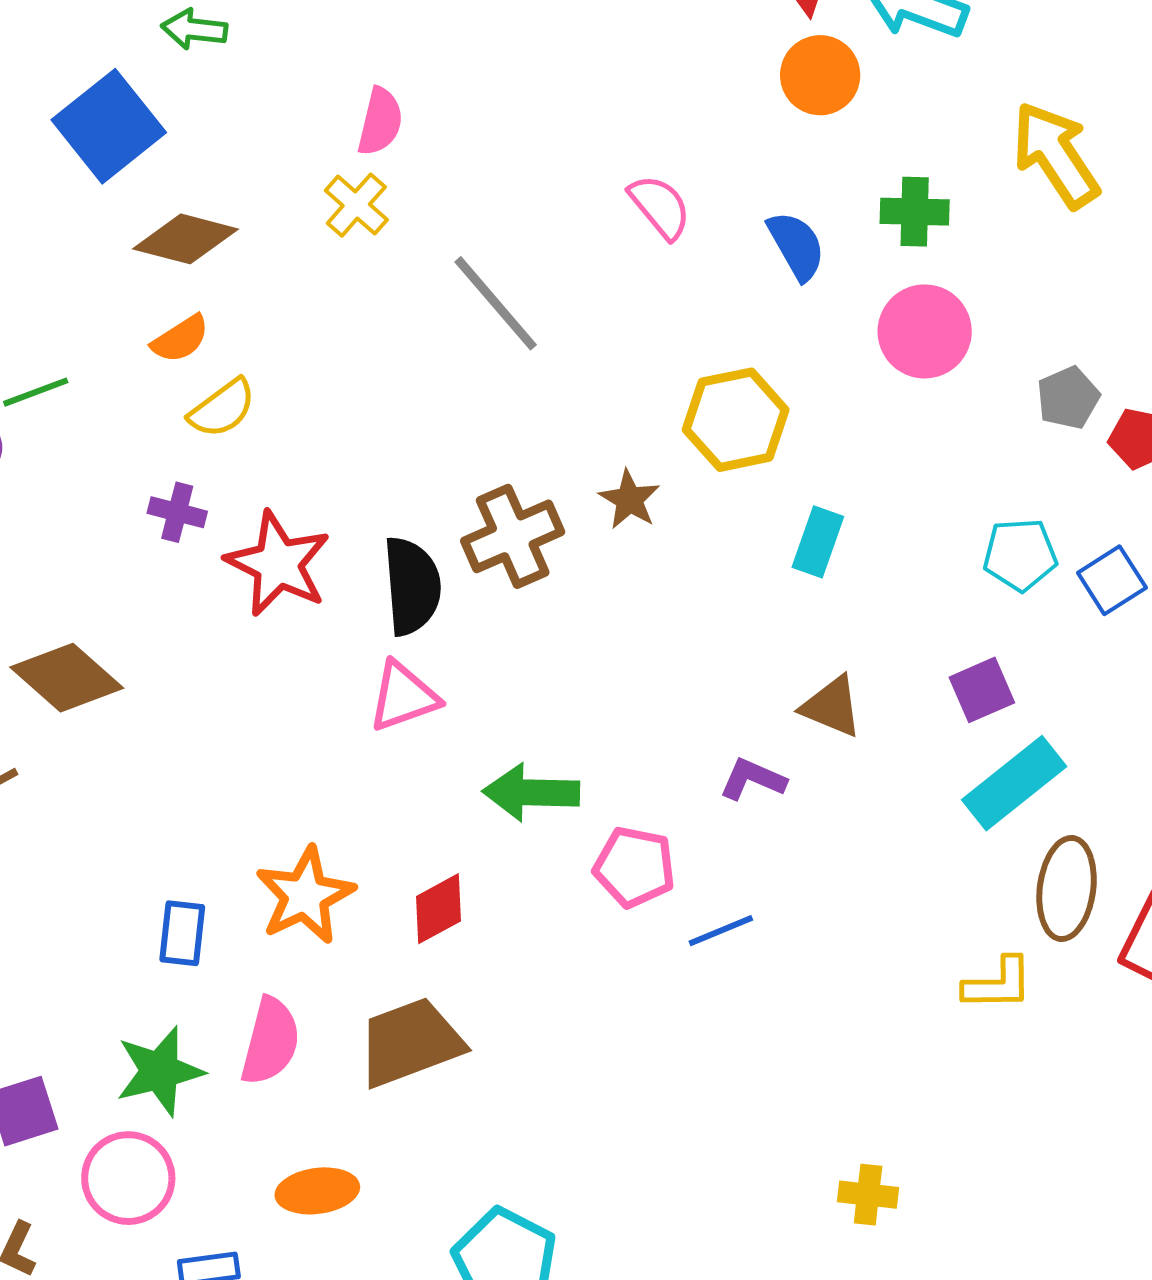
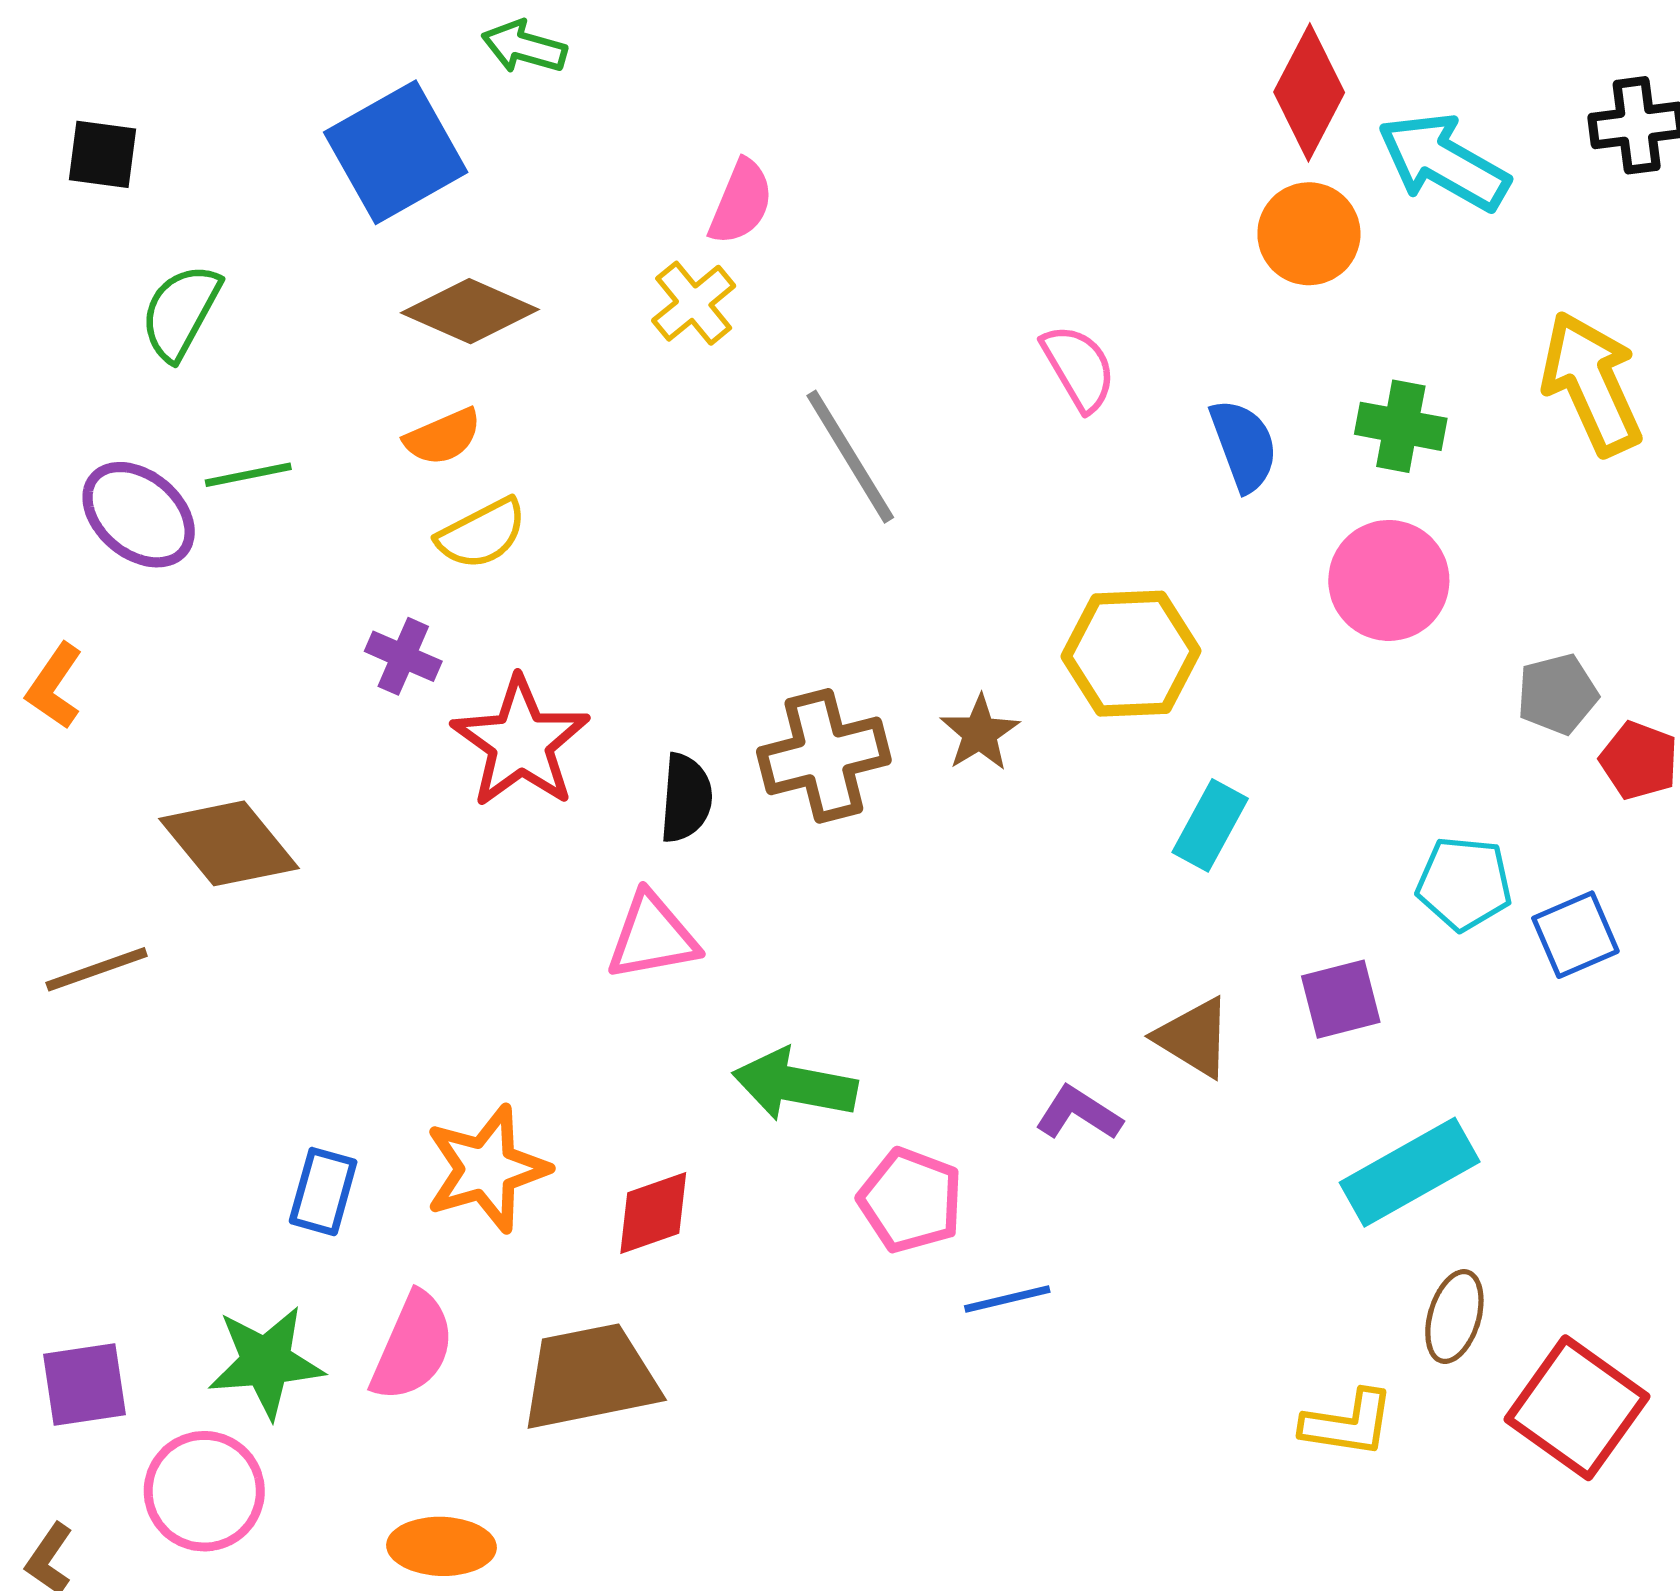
black semicircle: (412, 586) -> (686, 798), size x0.7
purple square: (982, 690) -> (1341, 999), moved
brown ellipse: (1067, 889) -> (1454, 1317), size x0.7

